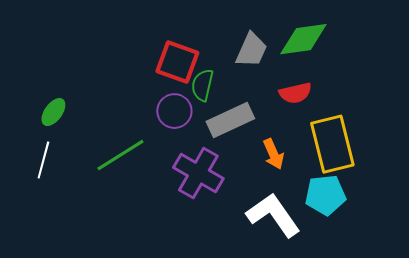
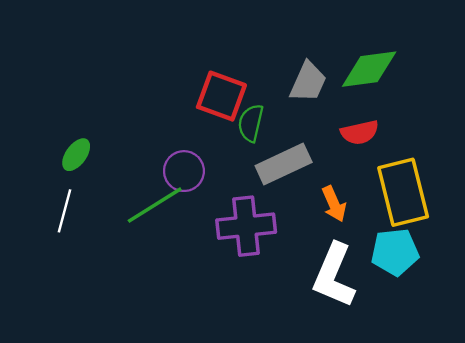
purple circle: (174, 111) -> (184, 171), moved
purple cross: (198, 173) -> (246, 226), turned -36
white L-shape: (273, 215) -> (334, 275), turned -122

